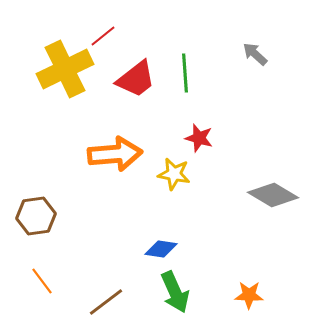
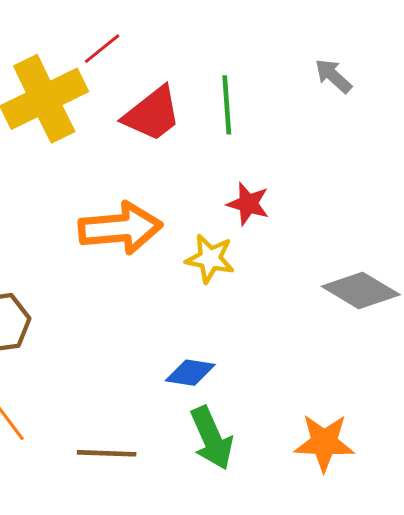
orange star: (249, 295) -> (324, 443), size x1.4
brown line: (106, 302) -> (107, 453), turned 39

